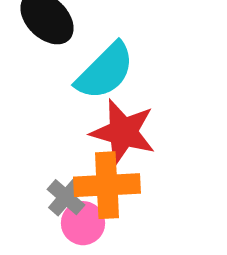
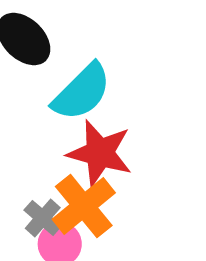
orange cross: (107, 185) -> (84, 206), turned -36

